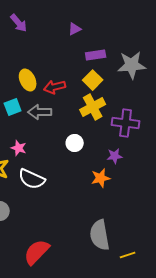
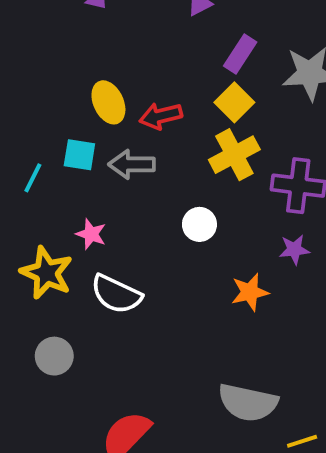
purple rectangle: (96, 55) -> (240, 54), turned -48
cyan square: (13, 107) -> (79, 155), turned 30
purple star: (115, 156) -> (294, 250), moved
gray semicircle: (100, 235) -> (248, 403), turned -68

